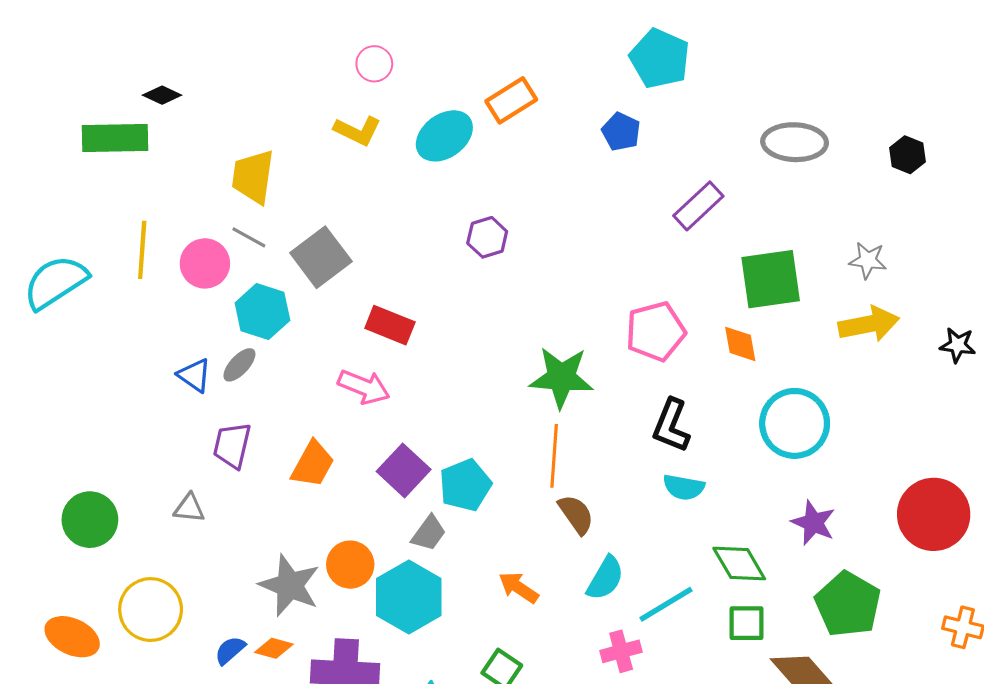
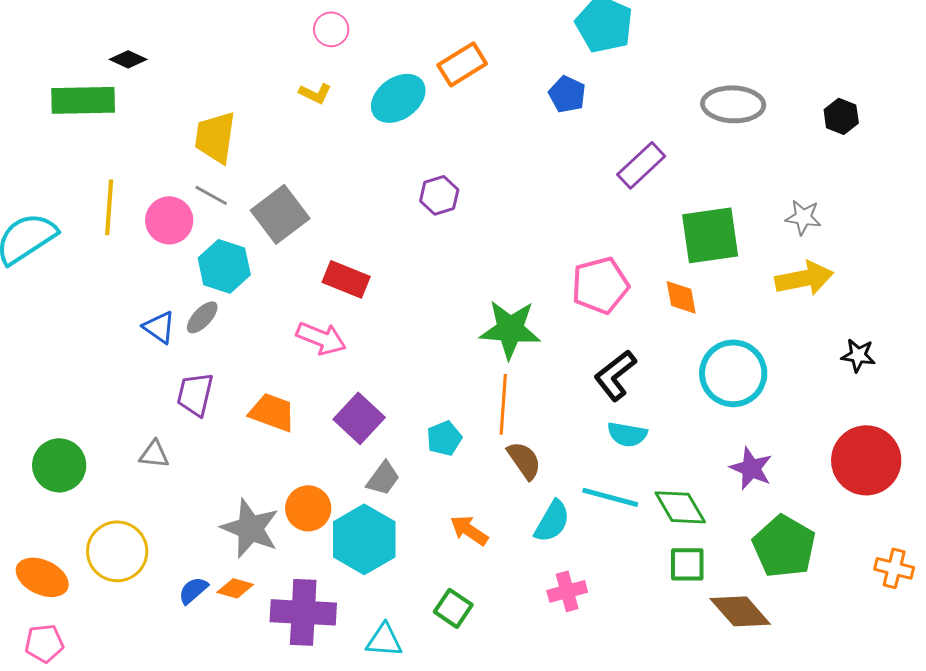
yellow L-shape: (358, 131) -> (315, 93), size x0.7
black star: (958, 345) -> (858, 355), moved
black L-shape: (671, 426) -> (615, 375), turned 30
orange trapezoid: (313, 464) -> (272, 412), turned -99
cyan pentagon: (465, 485) -> (444, 438), moved, size x0.7
cyan line: (666, 604) -> (610, 497), moved, turned 46

